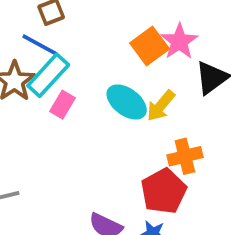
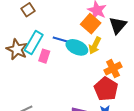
blue line: (40, 45) -> (62, 40), moved
orange square: (150, 46) -> (91, 24), moved

